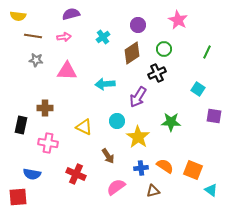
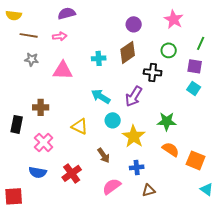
cyan cross: (103, 37) -> (99, 58), moved, turned 32
green circle: (164, 49) -> (169, 50), moved
green line: (207, 52) -> (201, 43), moved
black cross: (157, 73) -> (153, 72), turned 30
cyan arrow: (105, 84) -> (101, 96), moved, turned 36
purple square: (214, 116) -> (195, 66), moved
pink cross: (48, 143) -> (44, 142), turned 36
orange semicircle: (165, 166) -> (171, 149), moved
orange square: (193, 170) -> (196, 160), moved
blue semicircle: (32, 174) -> (38, 172), moved
red cross: (76, 174) -> (72, 173), turned 30

